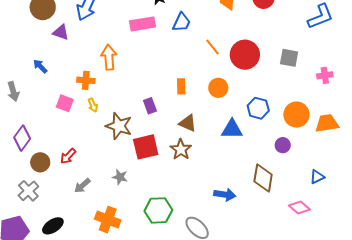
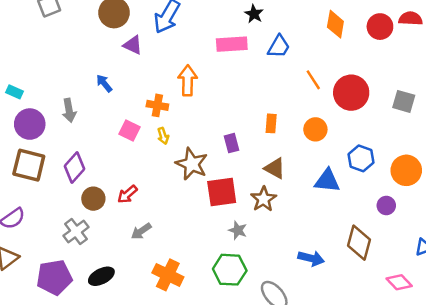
gray star: (120, 177) -> (238, 230), moved

